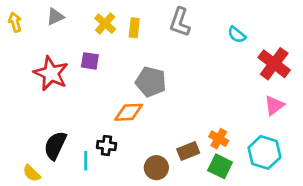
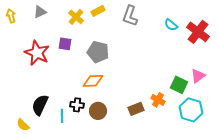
yellow rectangle: (134, 28) -> (98, 11), moved, turned 56
red cross: (274, 64) -> (198, 32), moved
gray pentagon: (151, 82) -> (98, 52), moved
green square: (220, 166) -> (179, 85), moved
brown circle: (156, 168) -> (98, 111), moved

